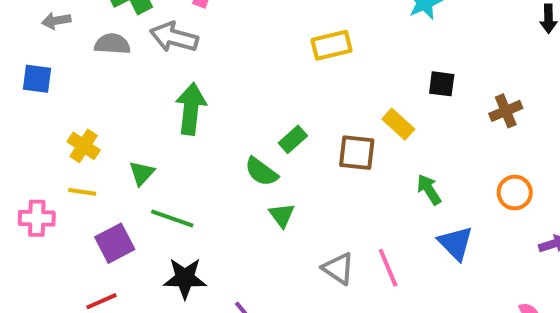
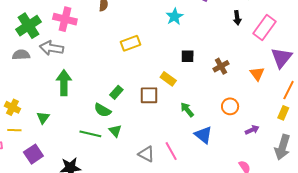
green line: (172, 219) -> (90, 134), moved

